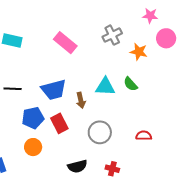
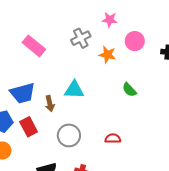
pink star: (150, 16) -> (110, 20), moved
green semicircle: (131, 84) -> (129, 90), moved

